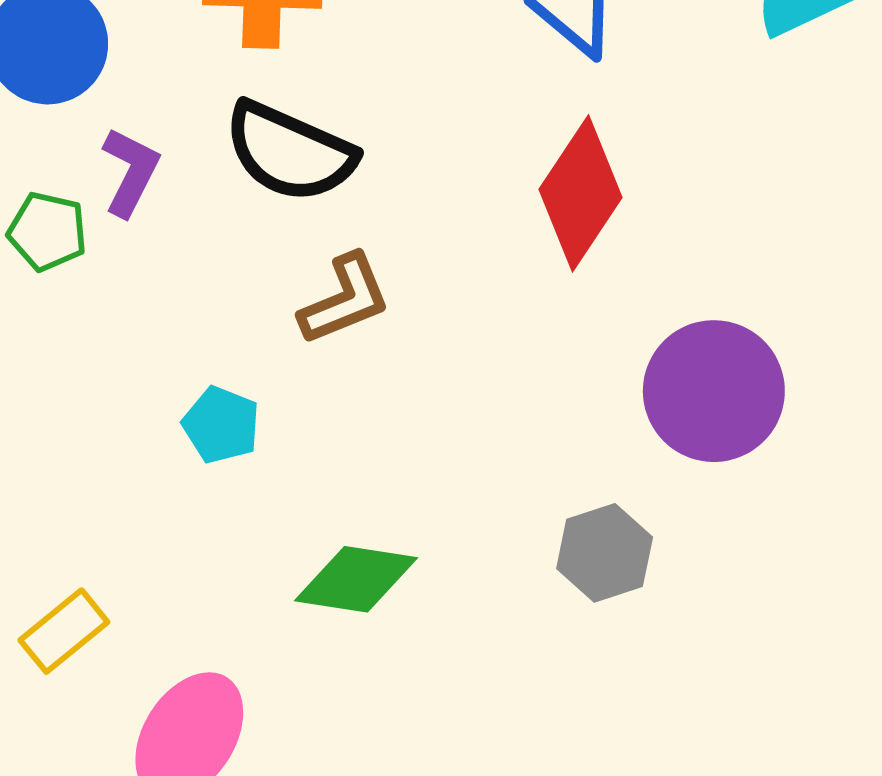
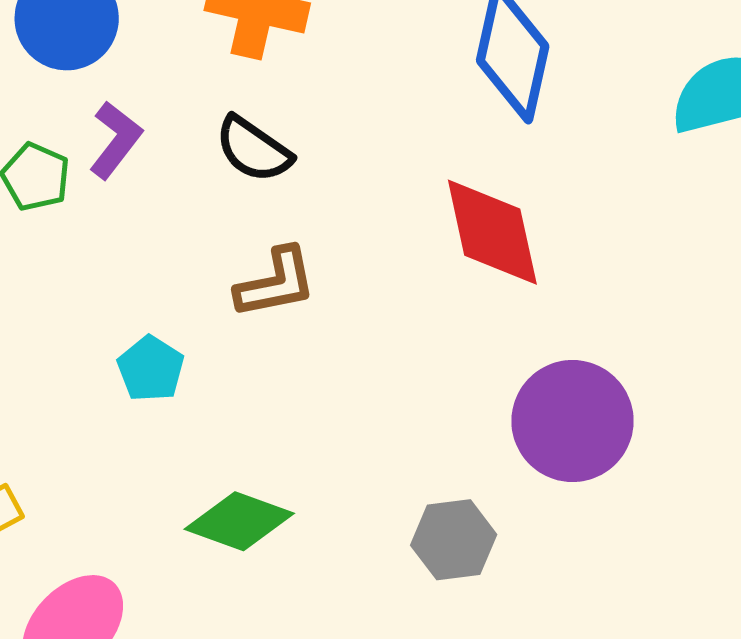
black semicircle: (290, 152) -> (253, 149), size x0.7
red diamond: (581, 193) -> (492, 232), turned -57

